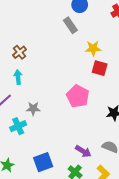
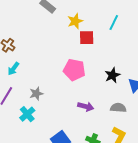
cyan arrow: (18, 77) -> (13, 69), turned -120
purple arrow: (83, 151) -> (86, 106), moved

